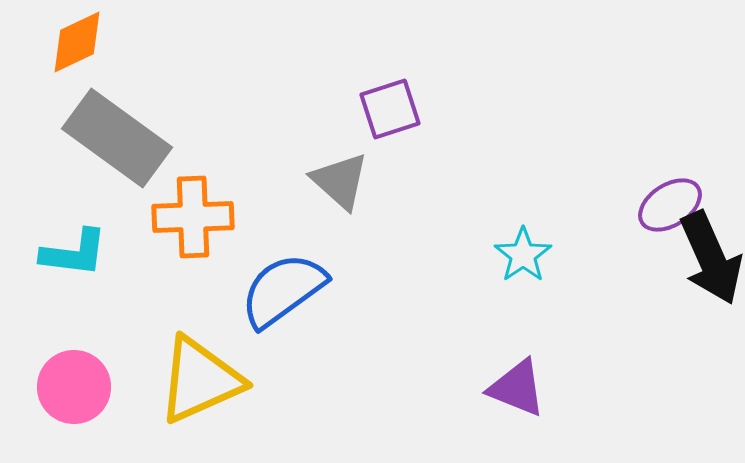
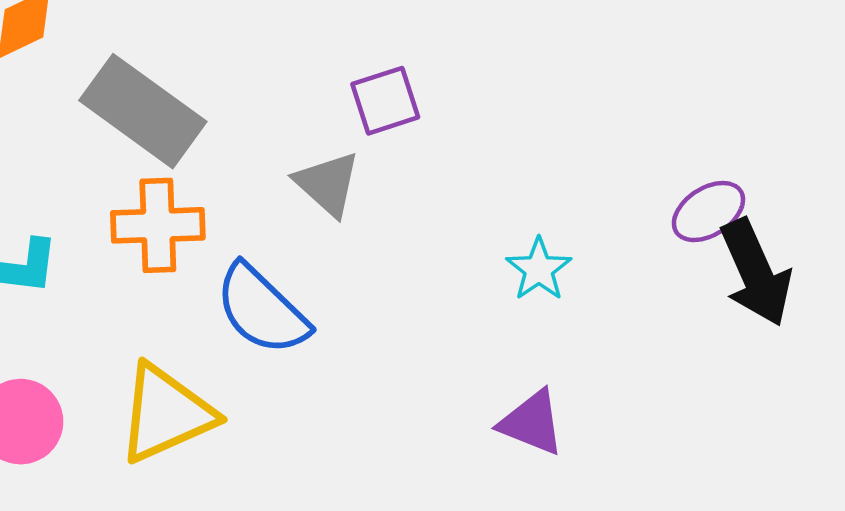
gray rectangle: (117, 138) -> (143, 111), moved
blue semicircle: (283, 290) -> (262, 310), turned -100

